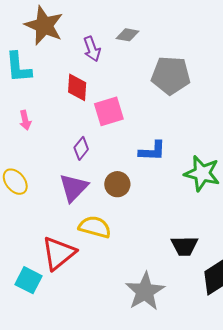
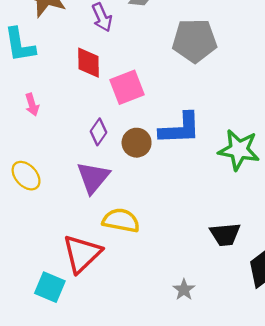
blue L-shape: (152, 151) -> (180, 129), size x1.4
brown circle: (117, 184) -> (137, 143), moved
gray star: (145, 291) -> (184, 290), size x0.5

